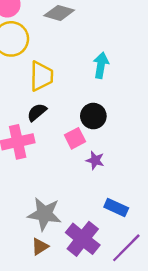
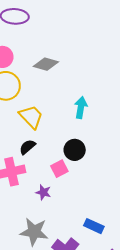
yellow trapezoid: (41, 76) -> (31, 117), turned -44
purple star: (95, 160) -> (43, 192), moved

